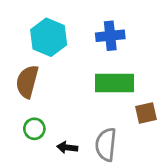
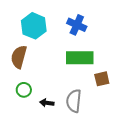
blue cross: (110, 36) -> (77, 25), turned 30

